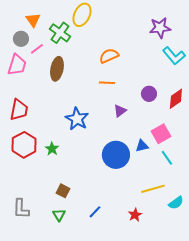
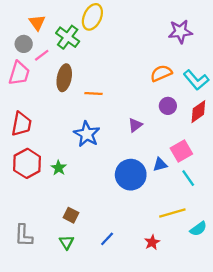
orange semicircle: (109, 56) -> (161, 73), moved
cyan L-shape: (174, 56) -> (196, 80), moved
orange line: (107, 83) -> (94, 94), moved

